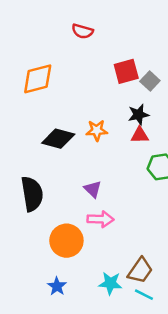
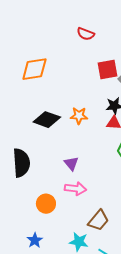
red semicircle: (82, 31) -> (86, 34), moved
orange circle: (66, 241) -> (46, 204), size x0.7
brown trapezoid: (140, 271) -> (98, 220), moved

